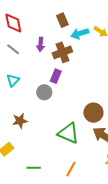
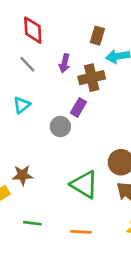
brown rectangle: (62, 20) -> (97, 36), turned 32
brown star: (20, 121) -> (23, 175), moved
orange line: (71, 169) -> (81, 232), turned 56

